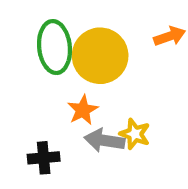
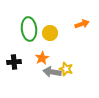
yellow circle: (100, 56) -> (50, 33), size x0.6
black cross: (44, 158) -> (14, 62), moved

